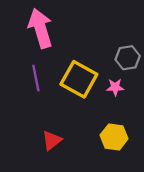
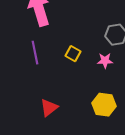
yellow square: (79, 79) -> (73, 54), size x0.5

